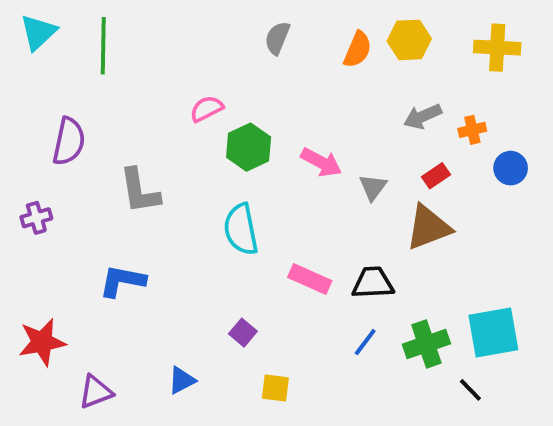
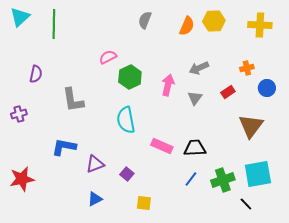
gray arrow: (423, 116) -> (199, 68), moved
purple semicircle: (69, 141) -> (36, 74), size x0.7
pink arrow: (321, 162) -> (168, 85), turned -105
brown triangle: (428, 227) -> (251, 126), moved, turned -32
purple triangle: (96, 392) -> (95, 164), moved

